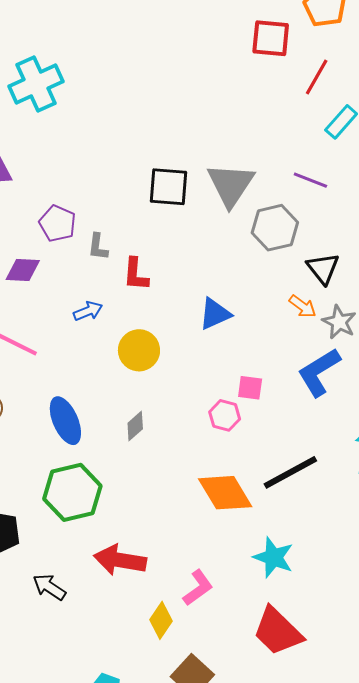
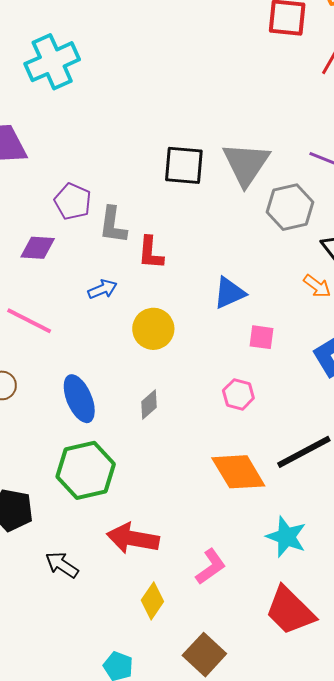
gray L-shape: (98, 247) -> (113, 225), size x1.4
pink square: (250, 388) -> (261, 337), moved
yellow diamond: (161, 620) -> (152, 601), moved

